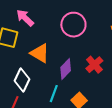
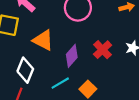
cyan line: (54, 94) -> (60, 83), turned 42

